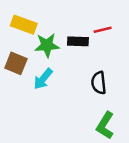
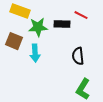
red line: (103, 30) -> (81, 15), turned 40
cyan arrow: (43, 79) -> (35, 53), turned -42

